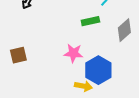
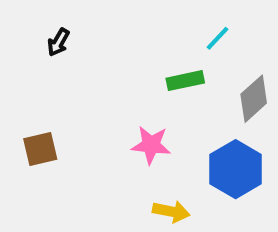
blue hexagon: (98, 70) -> (236, 169), moved

